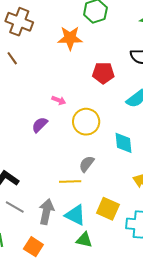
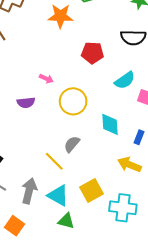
purple semicircle: (40, 125) -> (26, 103), turned -144
yellow line: (70, 182) -> (54, 161), turned 45
yellow square: (108, 209) -> (91, 190), turned 35

